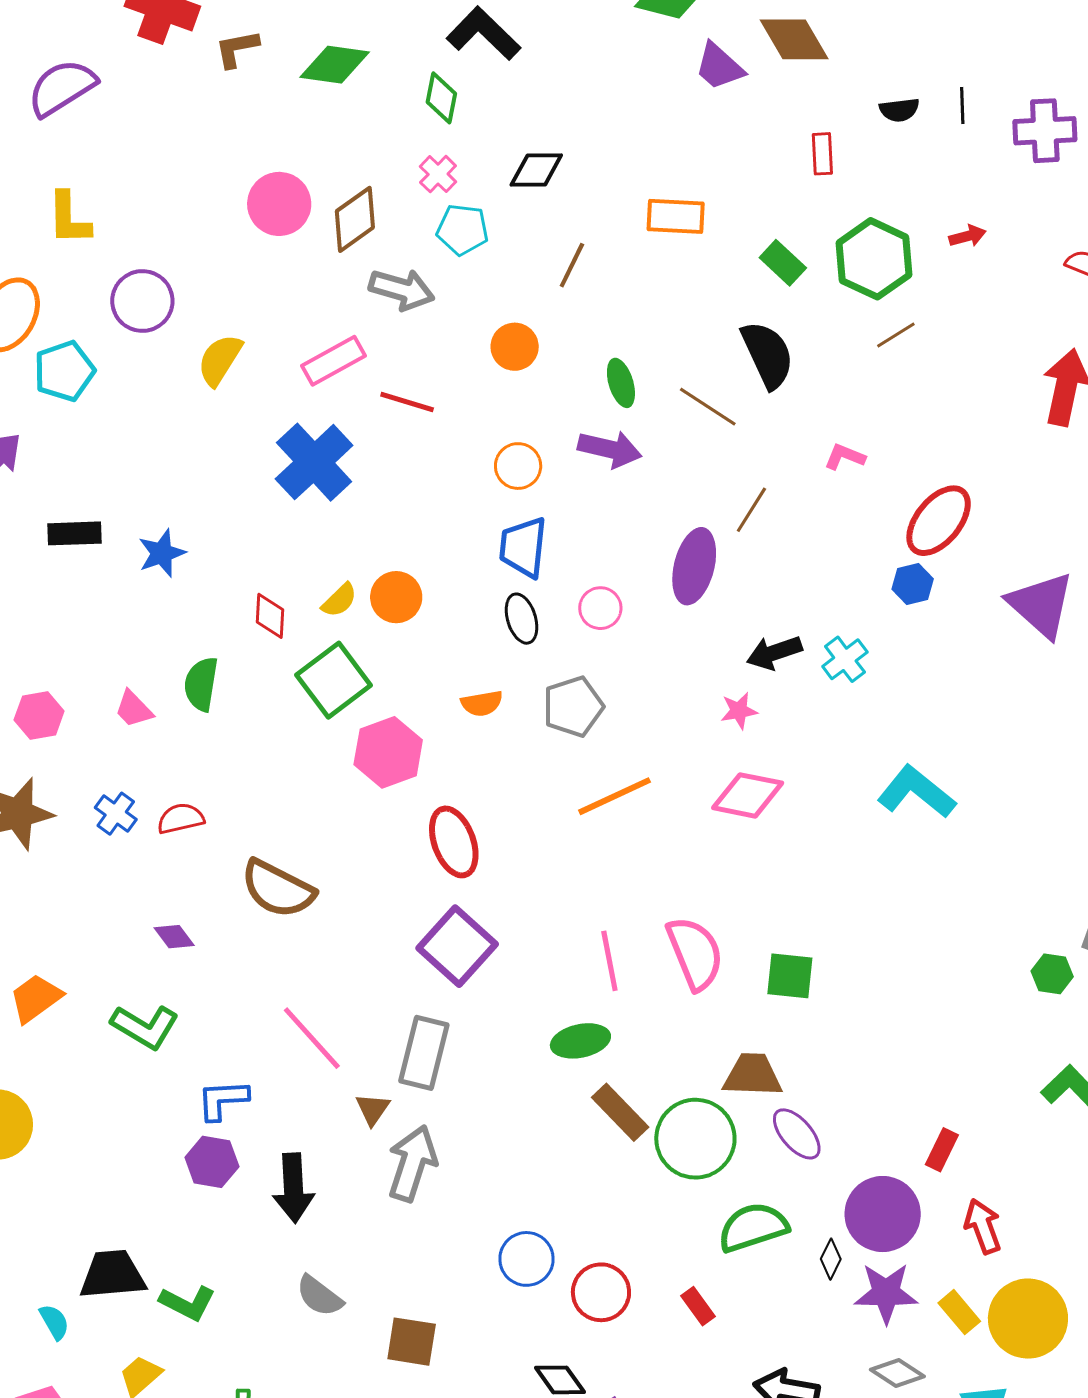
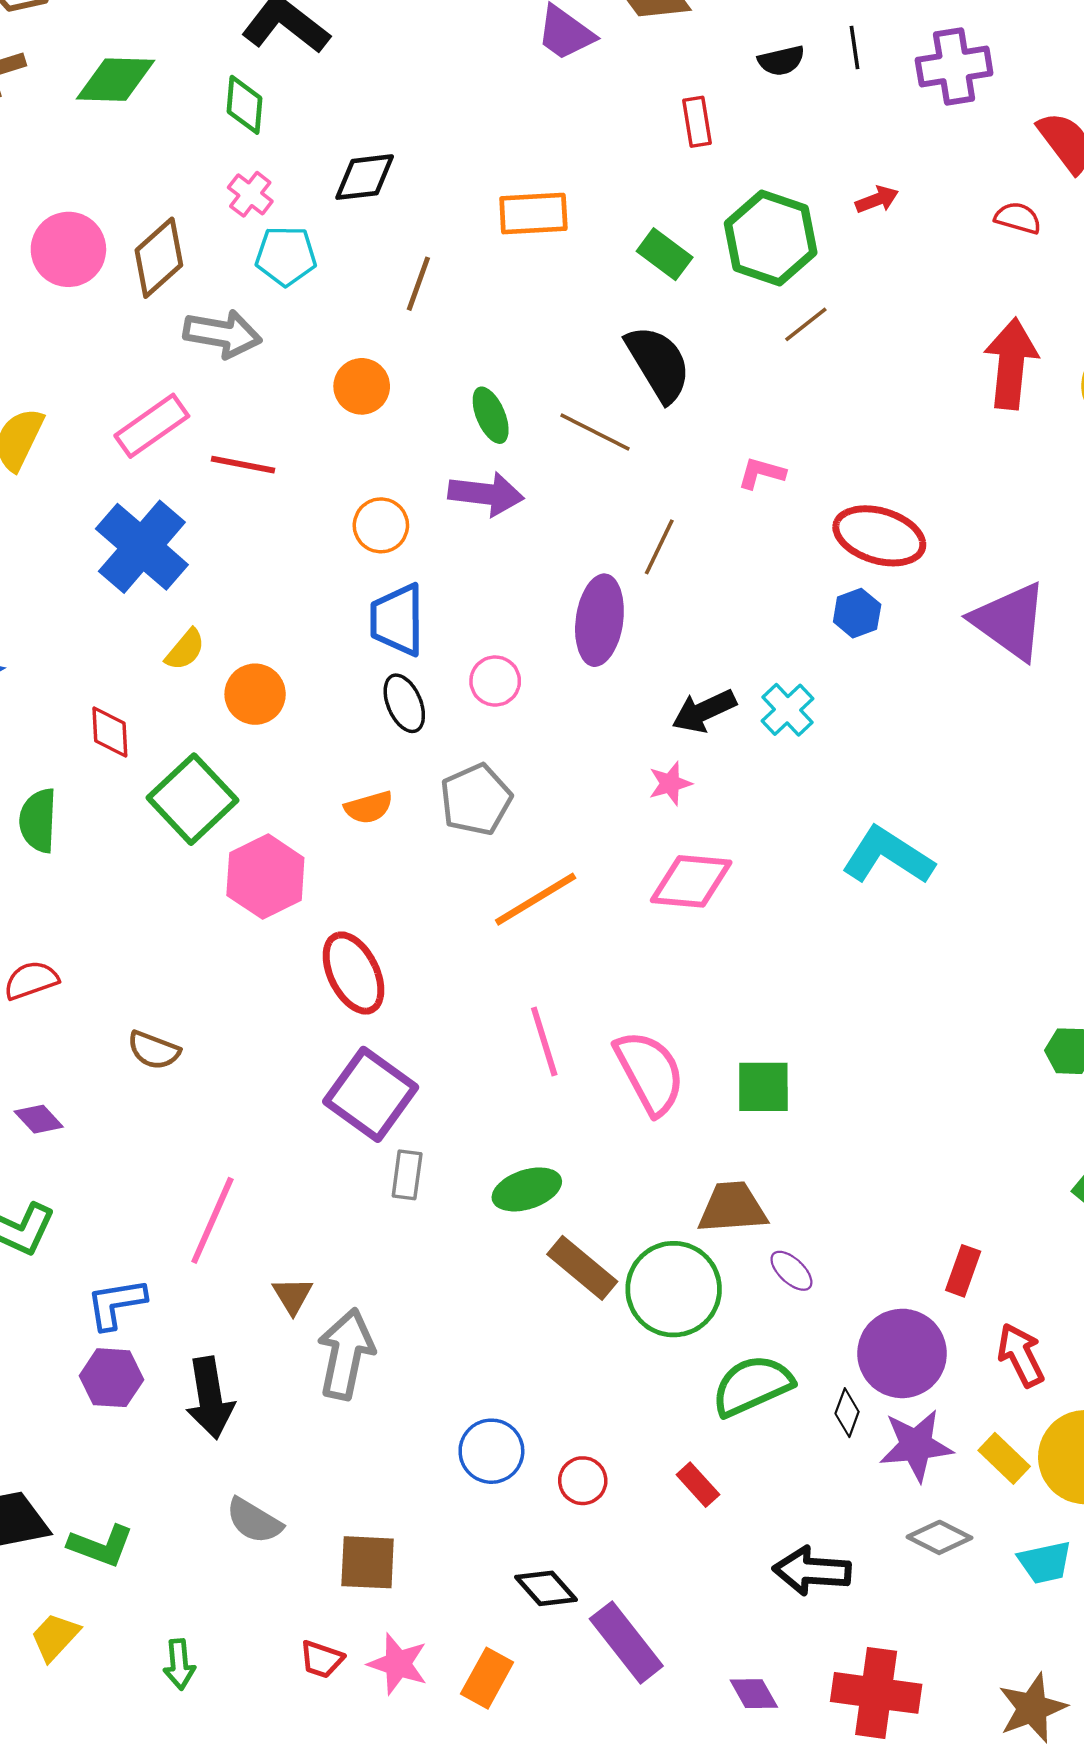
red ellipse: (939, 521) -> (879, 536), turned 74
yellow semicircle: (339, 600) -> (185, 650), moved
brown semicircle: (278, 889) -> (154, 1050), size x0.6
pink line: (609, 961) -> (544, 1042), moved
pink line: (312, 1038) -> (212, 1220), turned 72
gray rectangle: (424, 1053) -> (407, 1175), moved, size x0.6
purple ellipse: (797, 1134) -> (791, 1271), size x0.7
red circle: (601, 1292) -> (583, 1481), size x0.7

